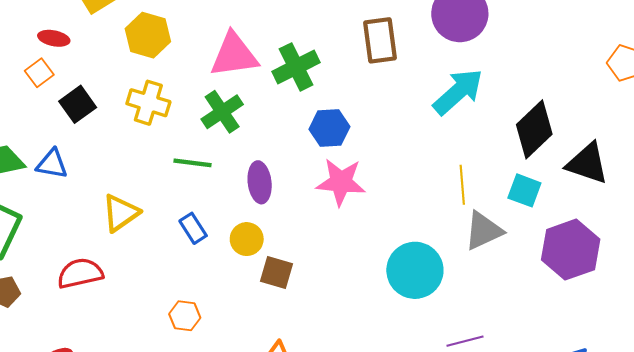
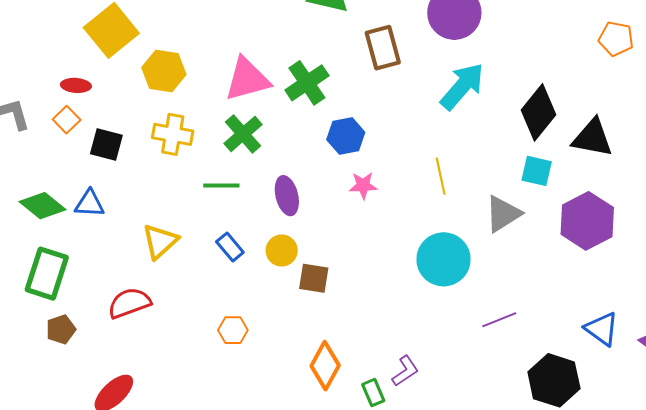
black square: (78, 104) -> (106, 145), turned -32
pink star: (341, 182) -> (363, 185), size x0.6
yellow line: (462, 185) -> (441, 176), moved

